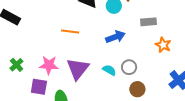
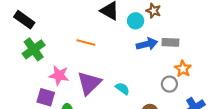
blue arrow: (115, 37) -> (147, 44), moved
green cross: (16, 65) -> (34, 49), moved, size x1.5
gray circle: (129, 67) -> (169, 84), moved

